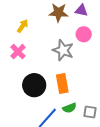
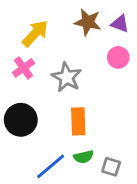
yellow arrow: (23, 26) -> (35, 33), size x1.5
gray star: (63, 50) -> (67, 77), moved
black circle: (34, 85) -> (21, 120), moved

